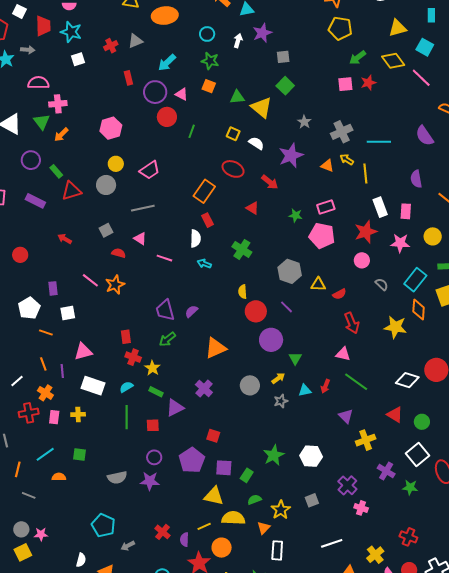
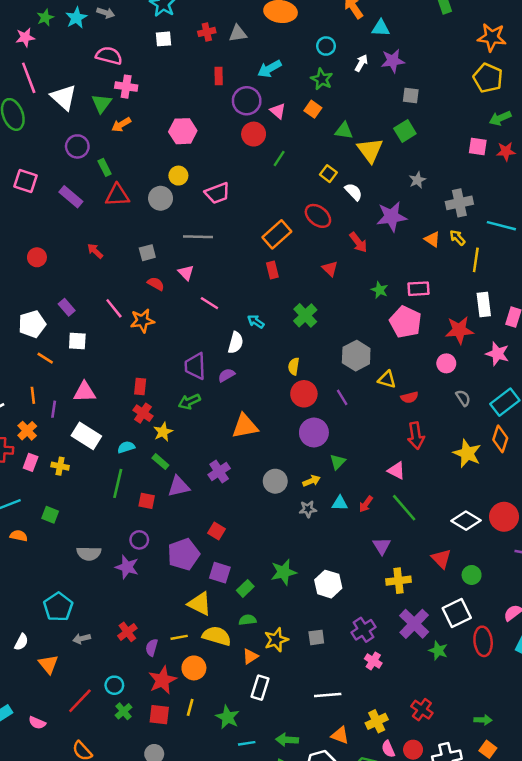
white semicircle: (195, 239) -> (236, 343), moved
purple rectangle: (53, 288) -> (67, 307), turned -48
purple cross: (386, 471) -> (414, 624), size x1.4

